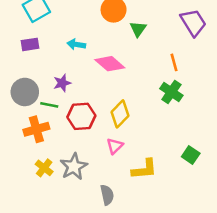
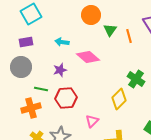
orange line: (174, 62) -> (129, 36), moved
purple star: (62, 83) -> (60, 70), moved
gray circle: (25, 92) -> (21, 67), moved
yellow diamond: (120, 114) -> (119, 99), moved

